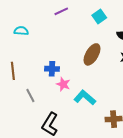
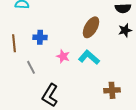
blue cross: (52, 69) -> (40, 37), moved
cyan L-shape: (85, 98) -> (89, 57), moved

